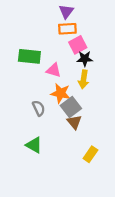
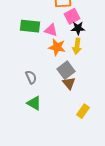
pink triangle: (54, 70) -> (51, 30), moved
orange star: (61, 93) -> (57, 47), moved
gray semicircle: (39, 108) -> (31, 77), moved

